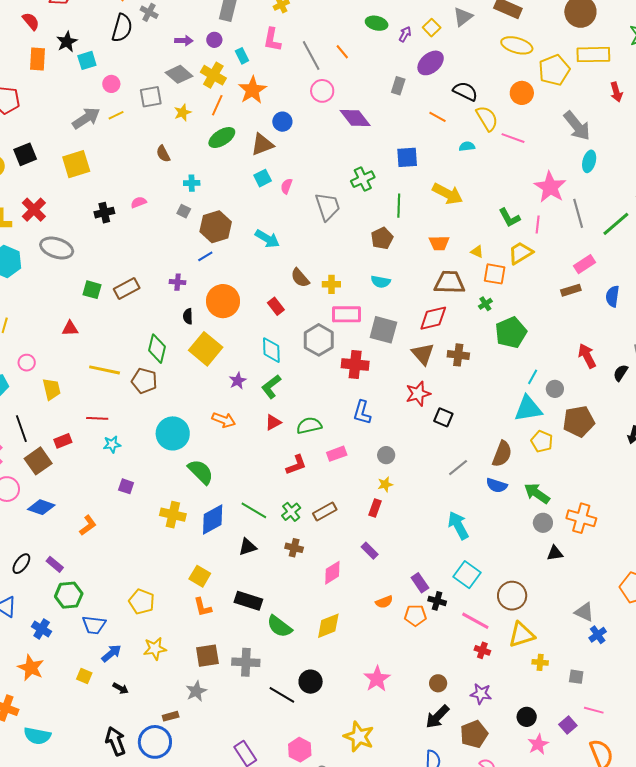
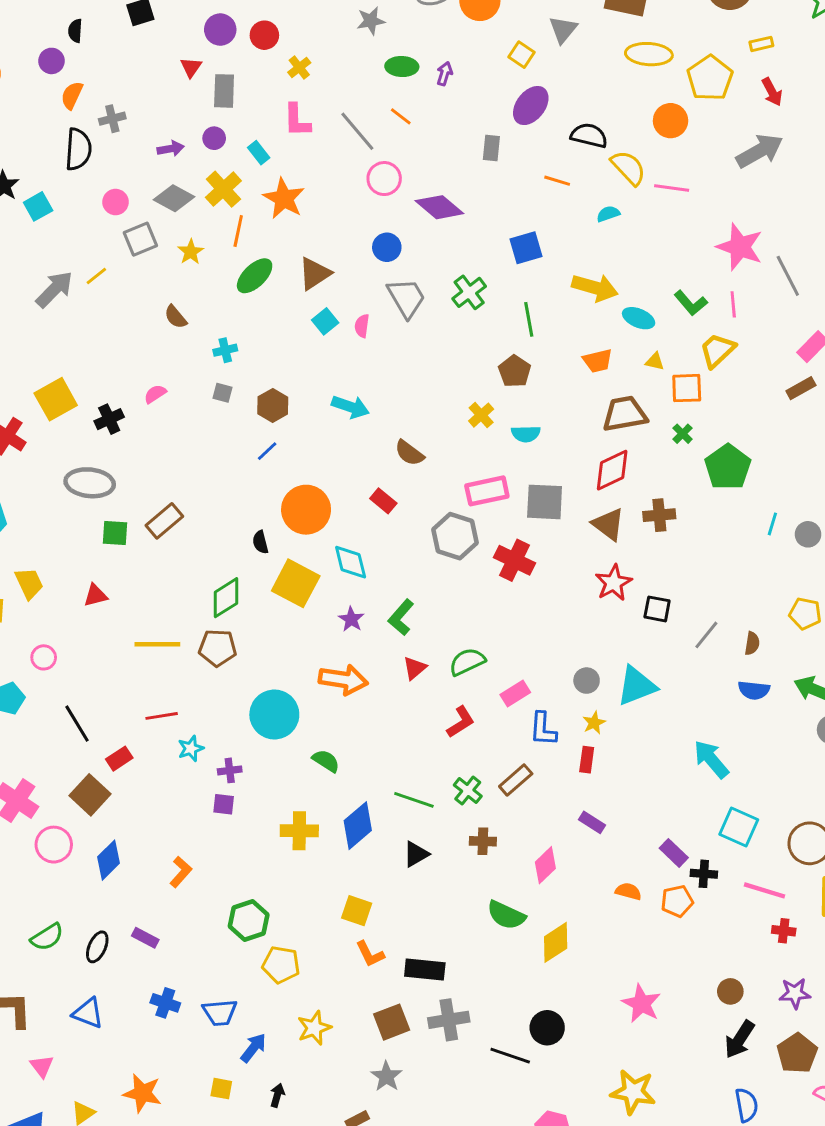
gray cross: (149, 12) -> (112, 119), turned -30
green ellipse: (377, 23) -> (402, 67), moved
purple arrow: (405, 34) -> (445, 74), moved
yellow rectangle: (593, 55) -> (761, 44), size x0.5
yellow cross: (213, 75) -> (223, 189), turned 30
pink circle: (111, 84) -> (116, 202), moved
red arrow: (616, 92) -> (772, 92), moved
blue circle: (282, 122) -> (387, 247), moved
gray arrow: (577, 126) -> (760, 151), turned -68
cyan ellipse: (589, 161) -> (639, 318), moved, turned -70
yellow square: (76, 164) -> (56, 399), moved
gray trapezoid: (328, 207) -> (406, 298), moved
brown hexagon: (216, 227) -> (273, 405), size x0.7
gray ellipse: (57, 248) -> (90, 483), moved
purple cross: (178, 282) -> (230, 770), moved
yellow cross: (331, 284) -> (481, 415), moved, turned -30
green diamond: (157, 349) -> (226, 598), turned 56
cyan diamond: (271, 350) -> (351, 562), moved
red cross: (355, 365) -> (515, 560), turned 32
yellow trapezoid: (52, 389) -> (29, 583), moved
cyan triangle: (528, 409) -> (637, 686), moved
blue L-shape: (362, 412) -> (543, 729), moved
orange arrow: (224, 420) -> (343, 680), size x1.4
black line: (21, 429) -> (77, 724), moved
brown semicircle: (502, 454) -> (752, 643), size x0.6
gray line: (458, 468) -> (706, 635), moved
green semicircle: (201, 472) -> (326, 761), size x0.7
blue diamond: (41, 507) -> (109, 860), turned -52
green hexagon: (69, 595) -> (249, 921), moved
black rectangle: (248, 601) -> (425, 969), moved
orange semicircle: (384, 602) -> (628, 891), turned -132
green semicircle: (279, 626) -> (506, 915), moved
blue cross: (42, 629) -> (165, 1003), moved
black arrow: (121, 688) -> (277, 1095), turned -91

